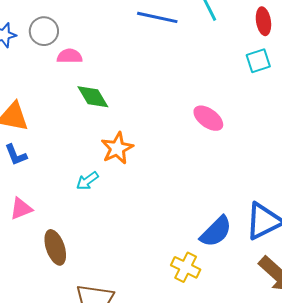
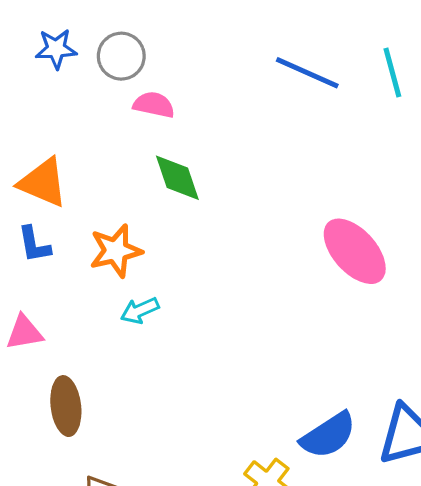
pink ellipse: (208, 118) -> (355, 251), size x1.4
orange star: (117, 148) -> (116, 251), moved

